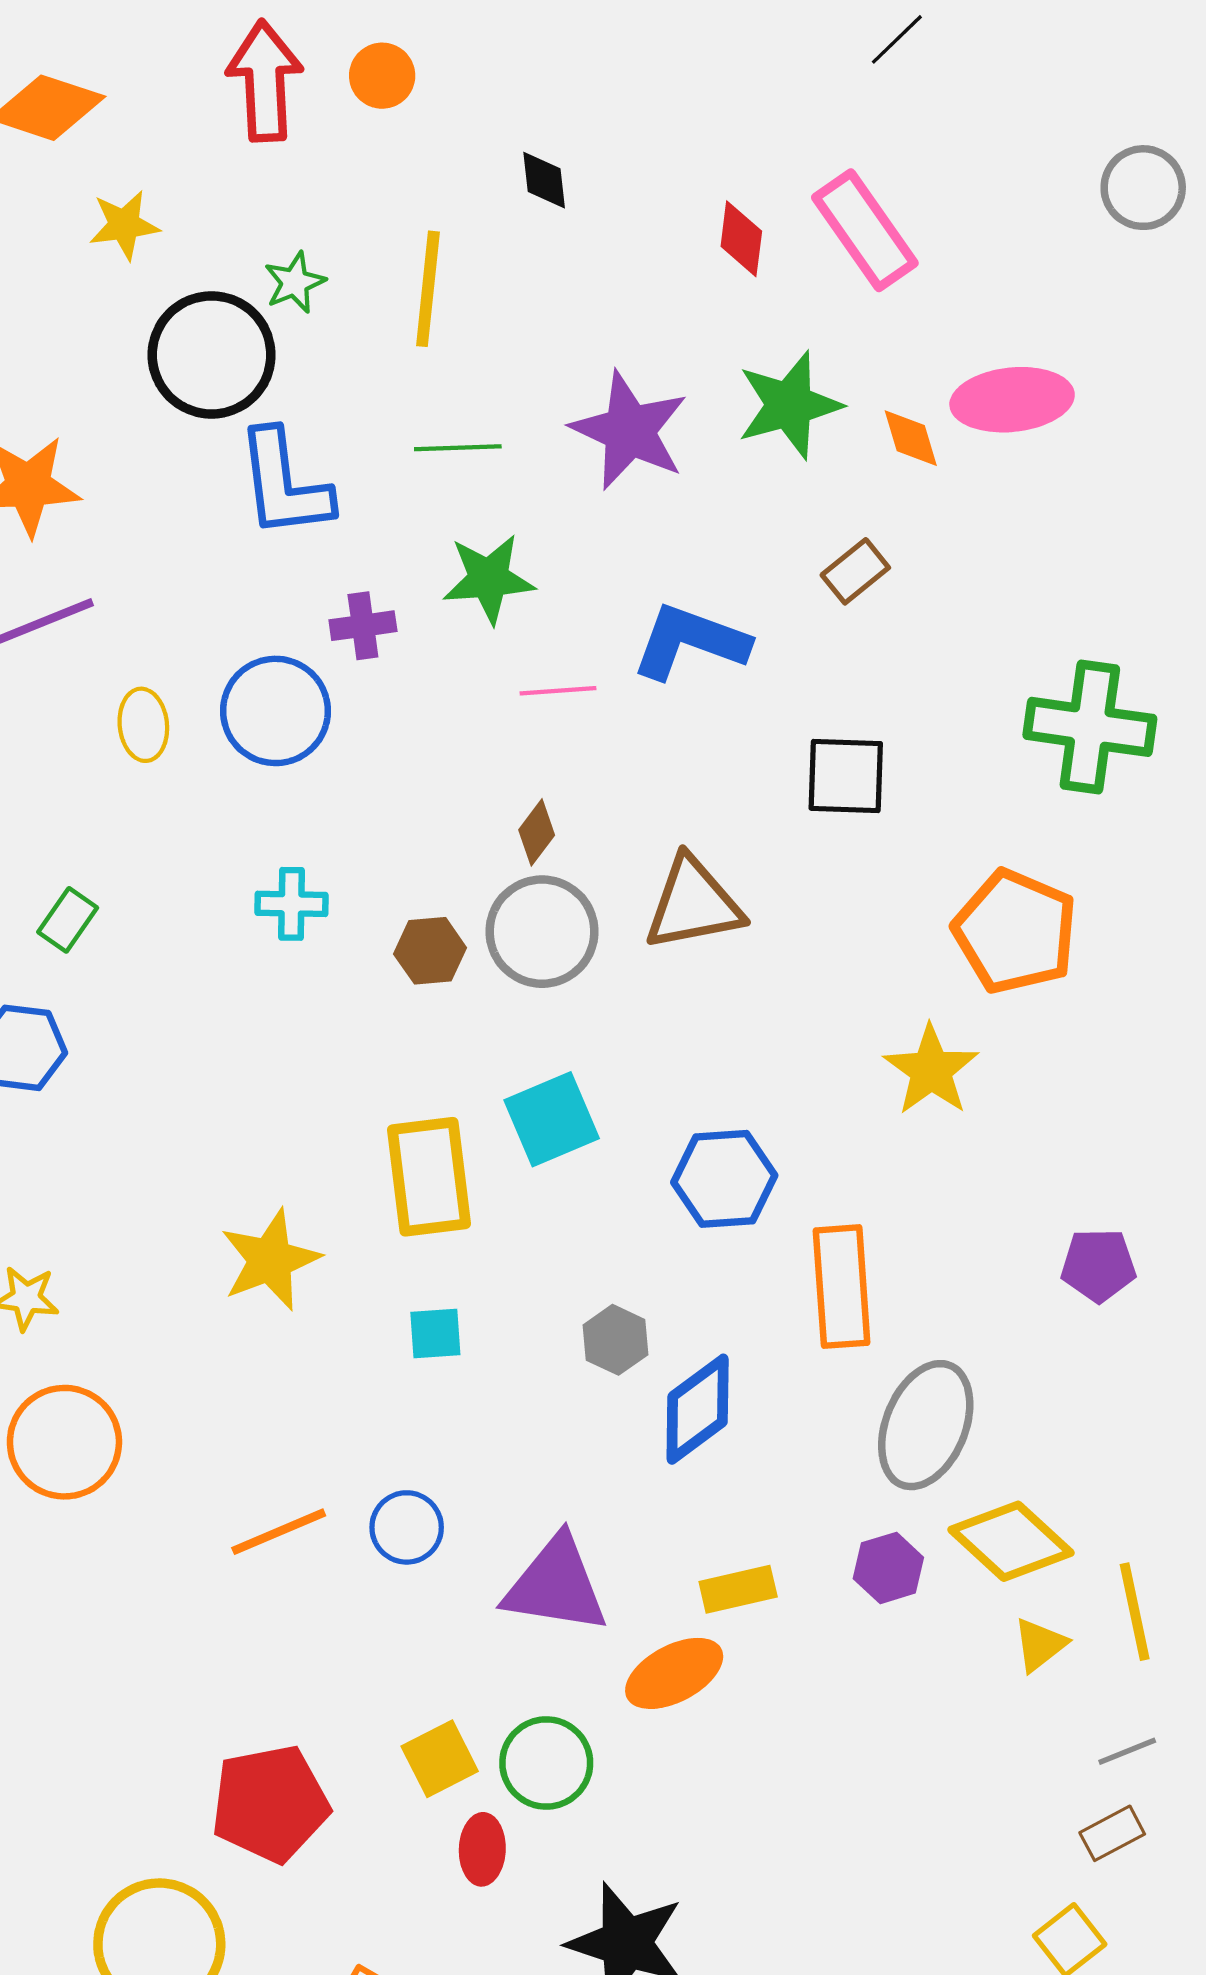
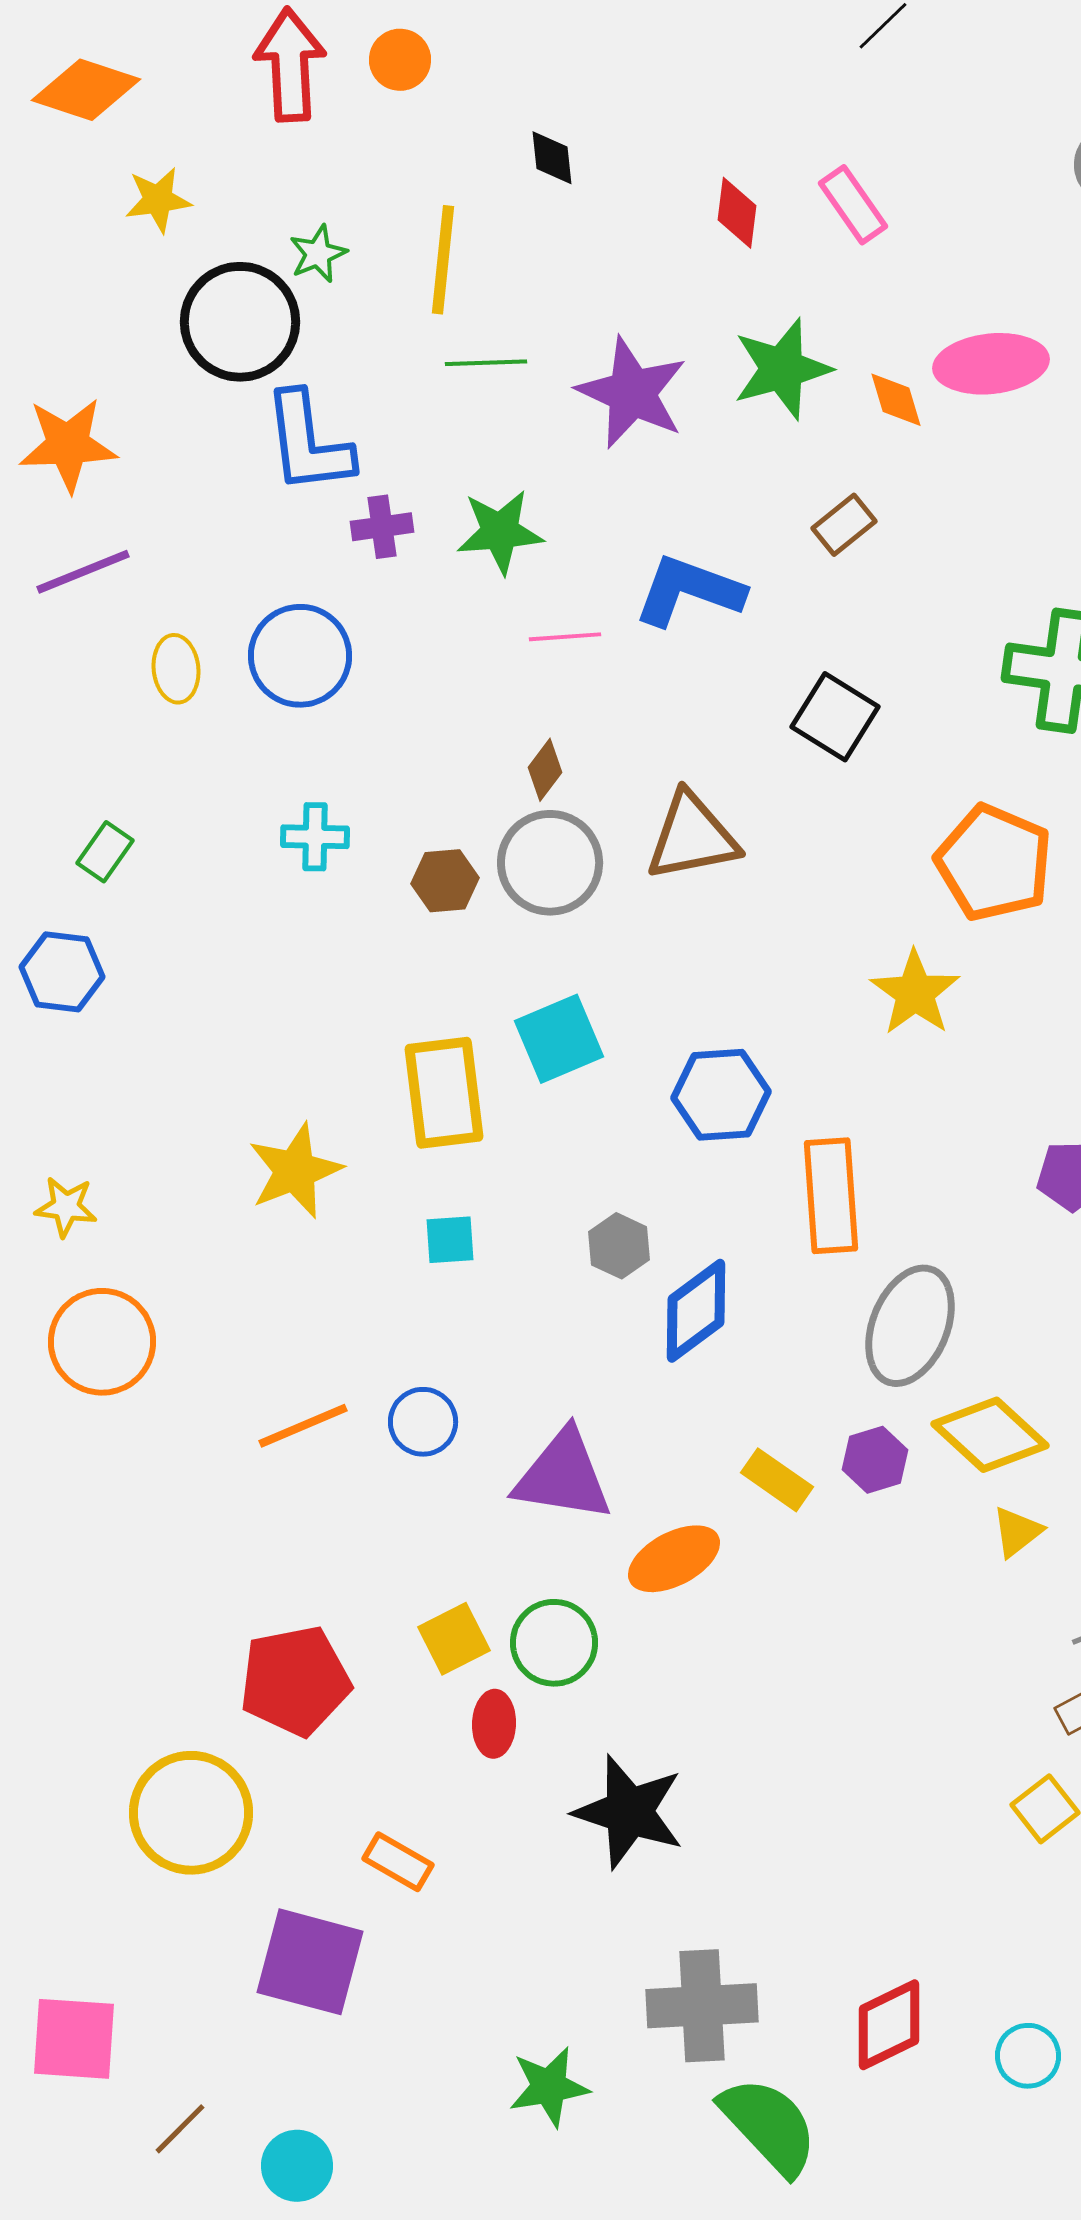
pink rectangle: (865, 230) -> (853, 205), size x0.7
green line: (458, 448) -> (486, 363), moved
purple cross: (363, 626) -> (382, 527), moved
black square: (846, 776) -> (835, 717), turned 30
yellow rectangle: (738, 1589) -> (777, 1480), moved, turned 48

